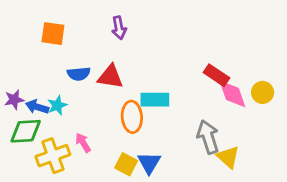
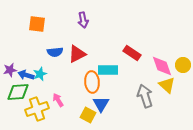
red rectangle: (217, 75) -> (132, 53), moved
red triangle: (110, 77) -> (77, 54), turned -36
yellow triangle: (228, 157) -> (167, 85), moved
blue triangle: (149, 163) -> (101, 104), moved

